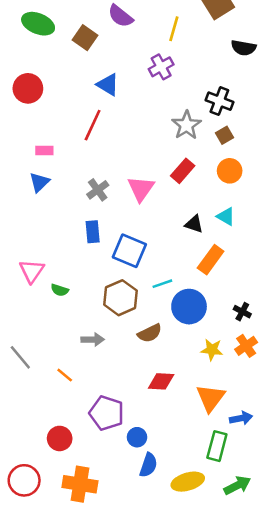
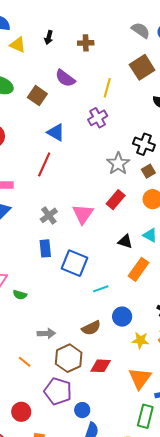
brown hexagon: (121, 298) -> (69, 358), moved
blue circle: (189, 307) -> (122, 317), moved, size x0.7

